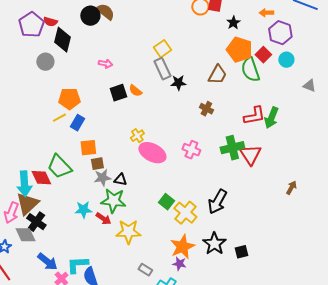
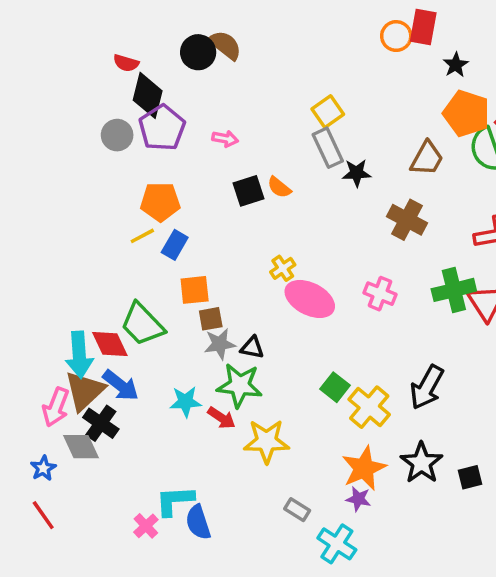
purple pentagon: (31, 25) -> (162, 128), moved
brown cross: (206, 109) -> (407, 220), size x1.5
blue arrow: (47, 262) -> (121, 385), moved

